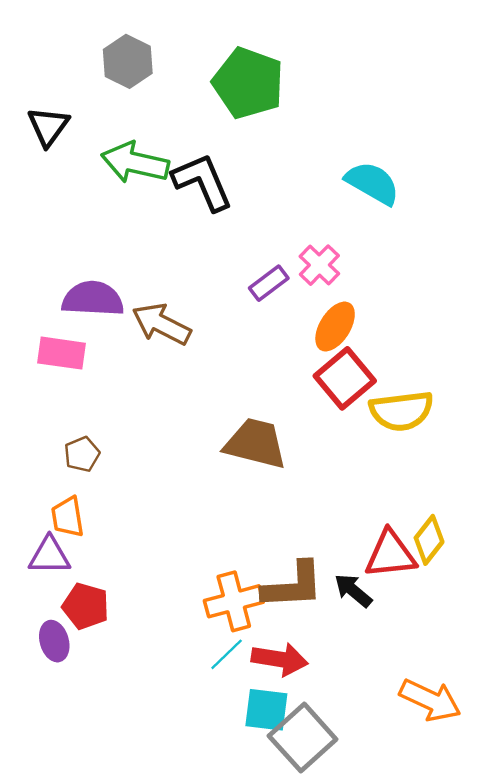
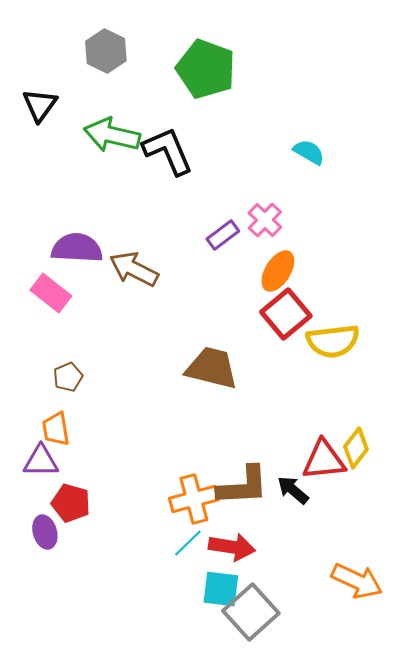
cyan semicircle: (372, 183) -> (309, 152), size x0.7
pink rectangle: (61, 353) -> (51, 293), turned 30

